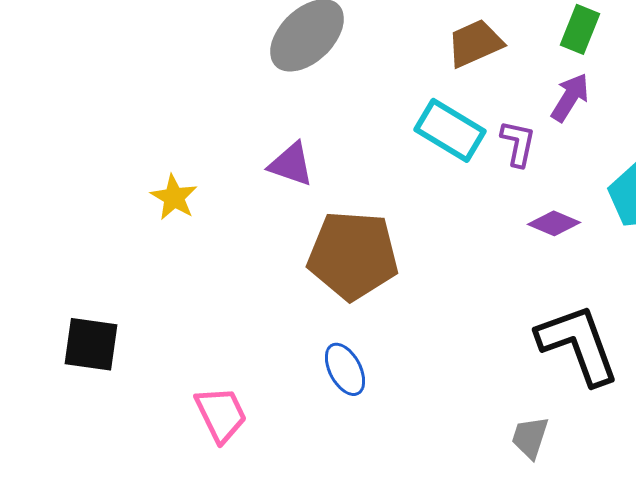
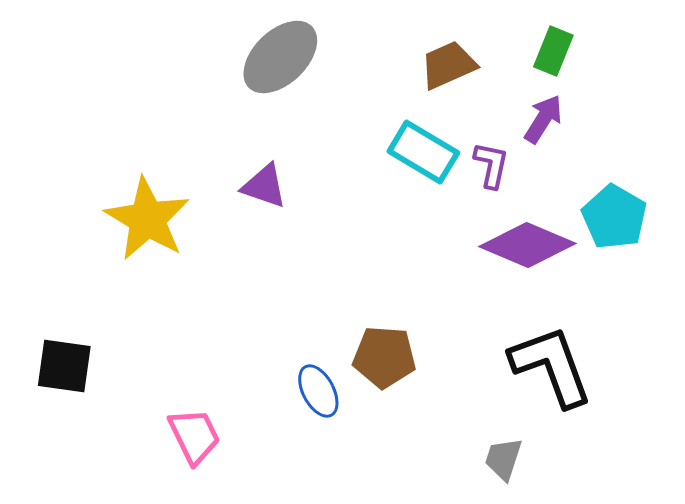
yellow star: (174, 197) -> (147, 219), size x1.8
purple diamond: (554, 223) -> (527, 245), size x1.8
brown pentagon: (353, 255) -> (384, 357), moved, size x0.7

